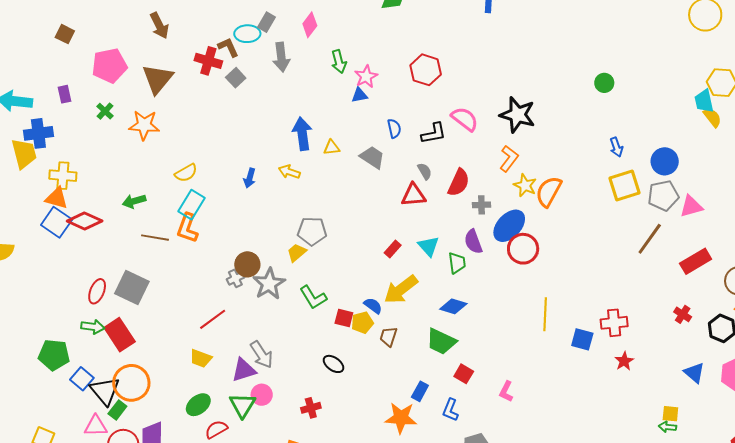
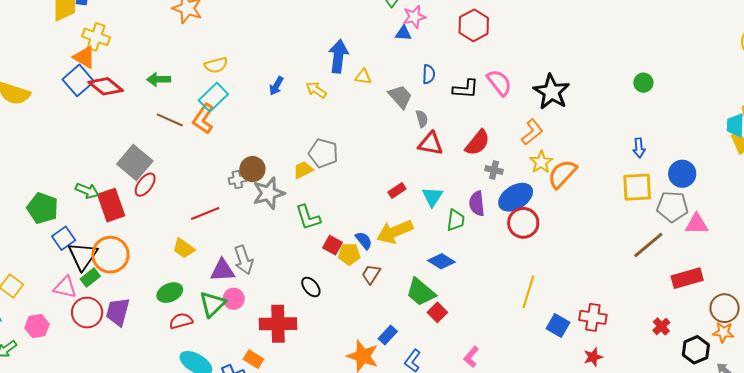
gray semicircle: (425, 171) -> (422, 119), moved
red ellipse: (97, 291) -> (145, 185), moved
red square: (464, 374) -> (437, 312), moved
red cross: (311, 408) -> (278, 324), size x1.8

